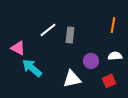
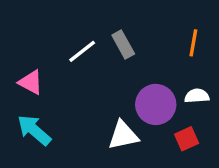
gray rectangle: (70, 35) -> (123, 45), moved, turned -35
purple circle: (91, 61) -> (156, 104), size x1.5
cyan arrow: (32, 68) -> (34, 130), moved

